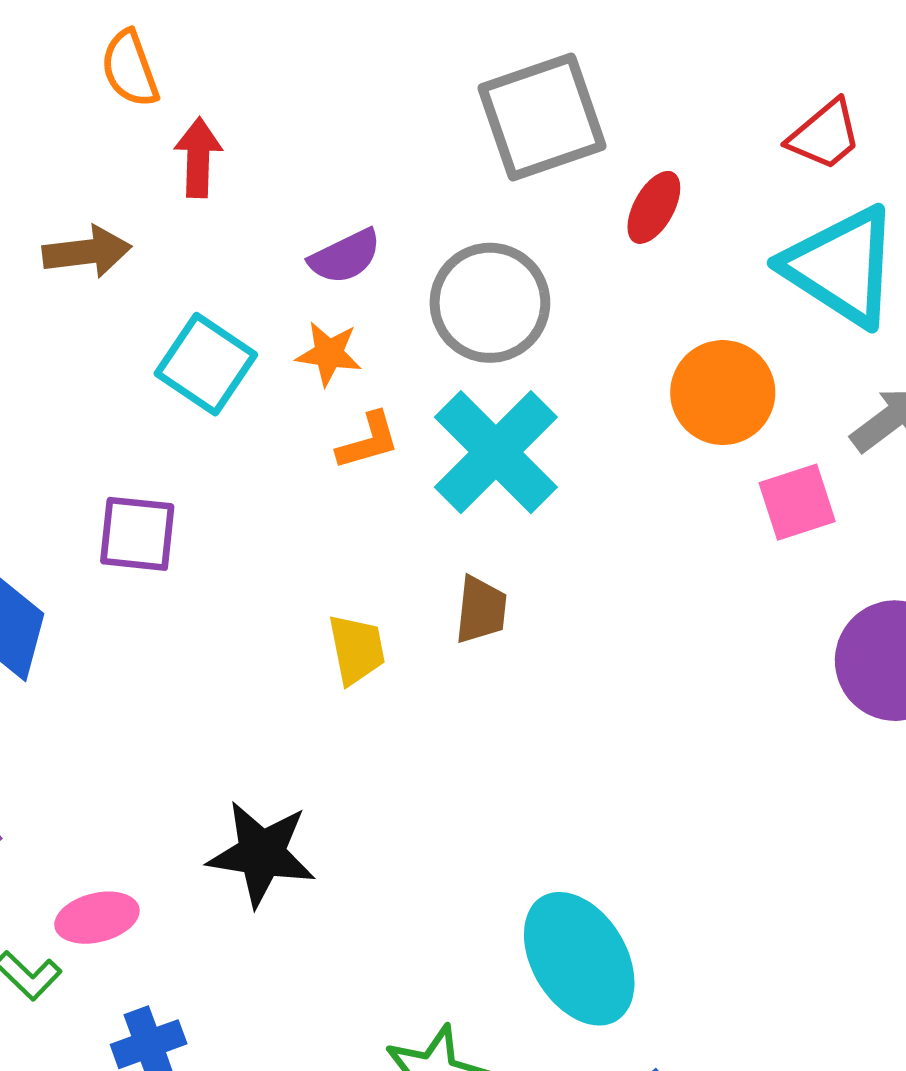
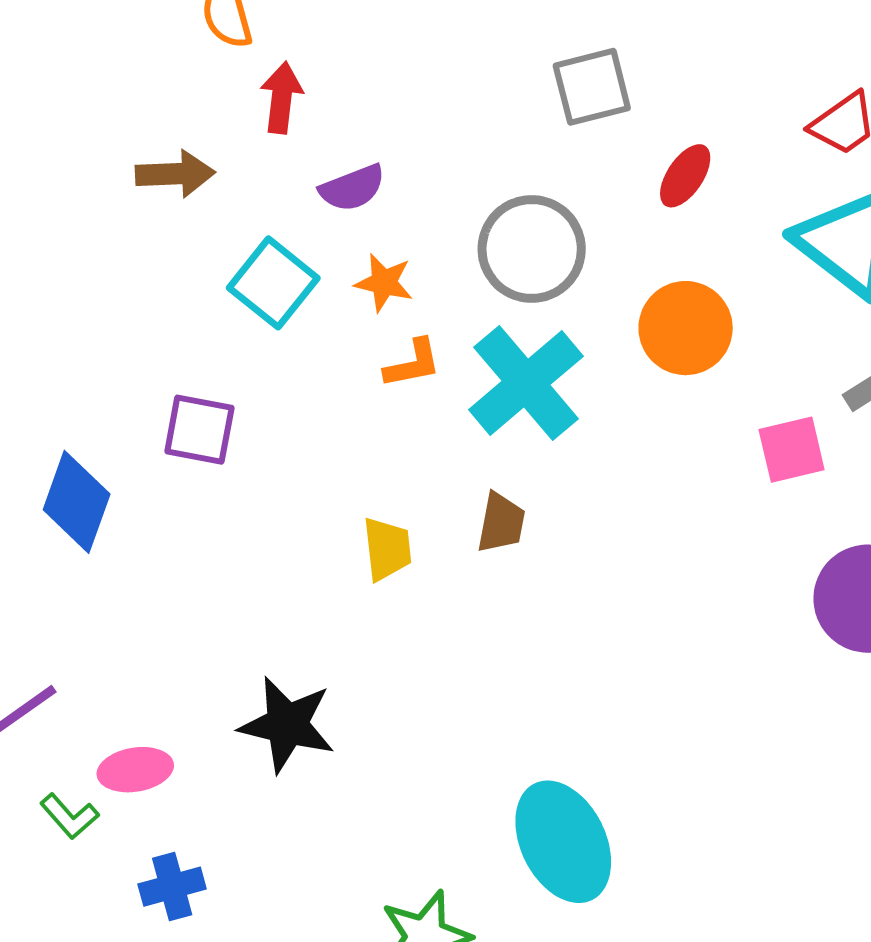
gray square: (542, 117) -> (592, 87), size x0.7
purple semicircle: (345, 257) -> (352, 188), moved
orange circle: (723, 393) -> (686, 328), moved

